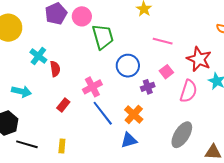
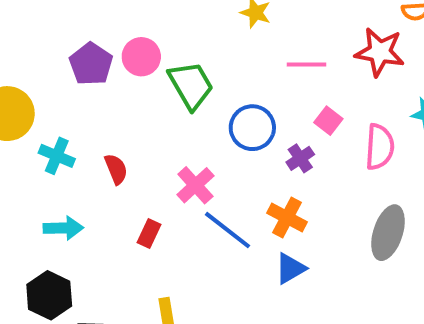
cyan cross: (38, 56) -> (57, 156), moved
red star: (199, 59) -> (380, 52), moved

